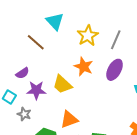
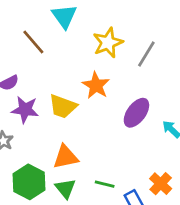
purple ellipse: (115, 70) -> (136, 113), moved
yellow trapezoid: (62, 84) -> (63, 106), turned -30

